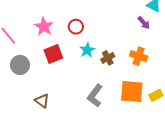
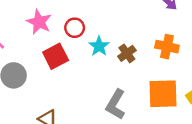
red circle: (76, 27) -> (75, 28), moved

